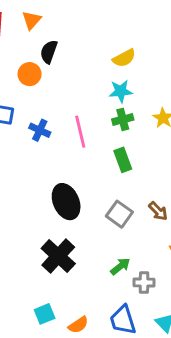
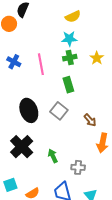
gray square: (119, 214) -> (59, 111), moved
green arrow: (120, 266) -> (53, 156), moved, turned -80

